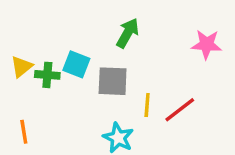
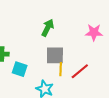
cyan square: (76, 64) -> (20, 69), moved
gray square: (113, 81) -> (55, 55), moved

